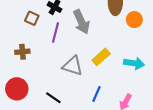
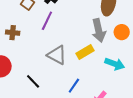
orange circle: (134, 20) -> (122, 32), moved
gray arrow: (81, 22) -> (99, 30), moved

